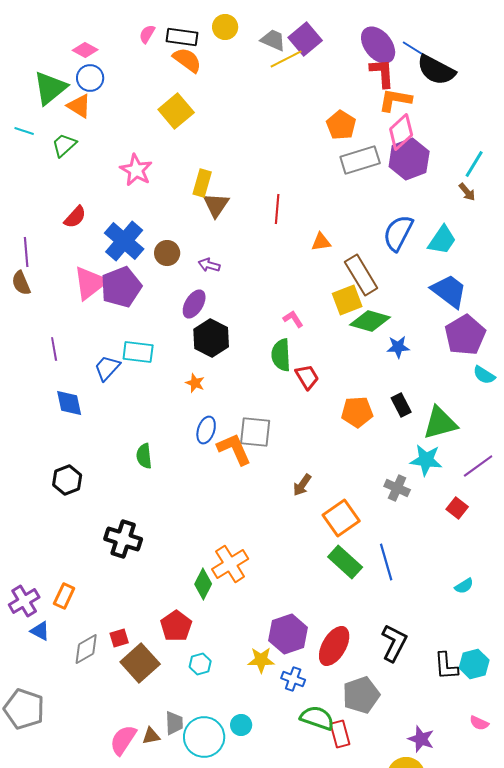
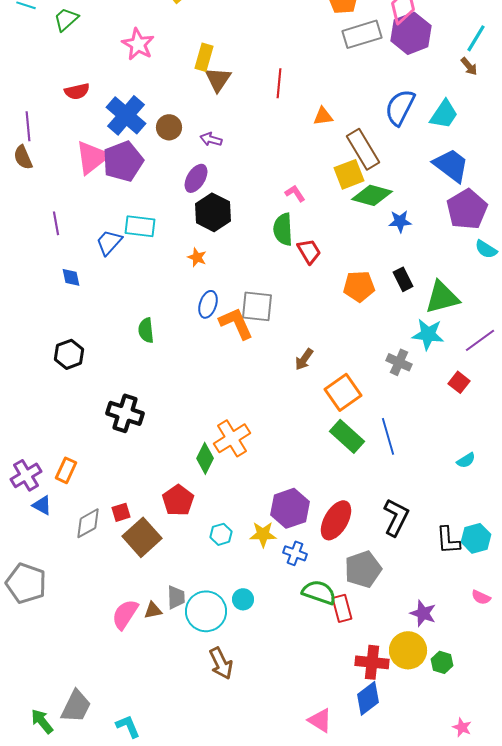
red semicircle: (75, 217) -> (77, 91), turned 35
blue diamond: (69, 403) -> (71, 277), size x0.7
cyan hexagon: (200, 664) -> (221, 534), moved

